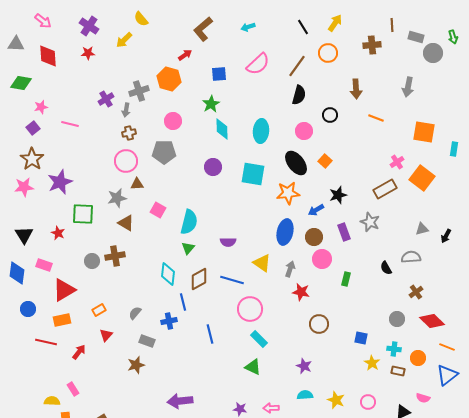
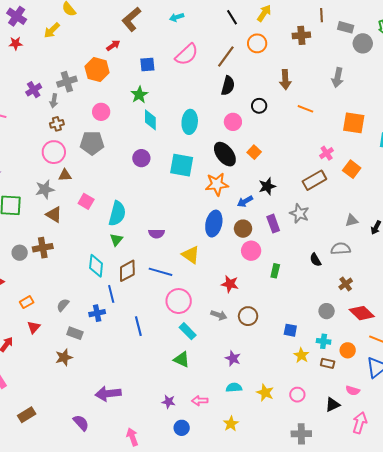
orange square: (422, 178) -> (352, 169), size x0.7
gray arrow: (290, 269) -> (219, 315), moved, turned 91

